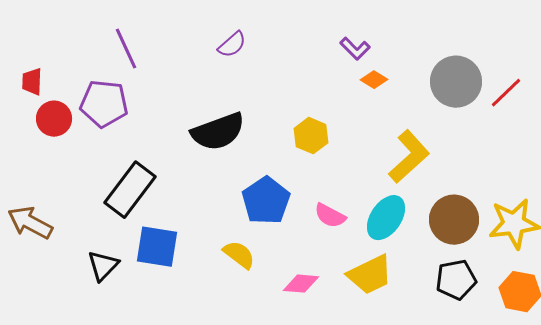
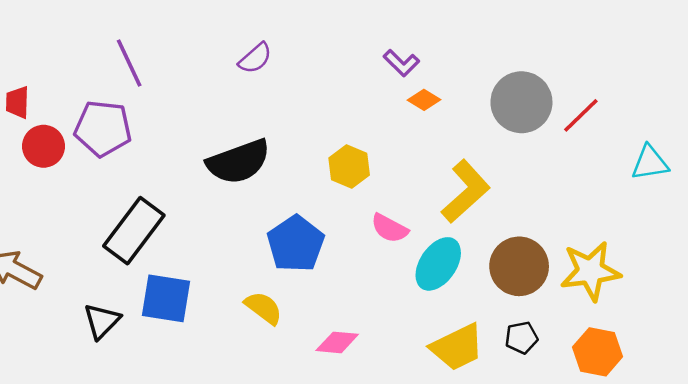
pink semicircle: (330, 216) -> (389, 228), moved
yellow trapezoid: (370, 275) -> (457, 347), moved
black pentagon: (456, 280) -> (521, 338), size x0.7

